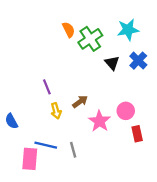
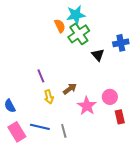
cyan star: (128, 30) -> (76, 15), moved
blue cross: (138, 61) -> (121, 43), moved, turned 35
pink rectangle: (30, 159) -> (17, 132), moved, turned -36

